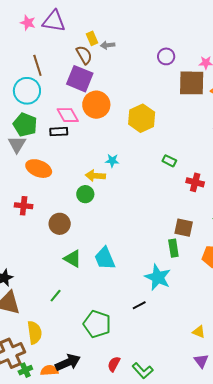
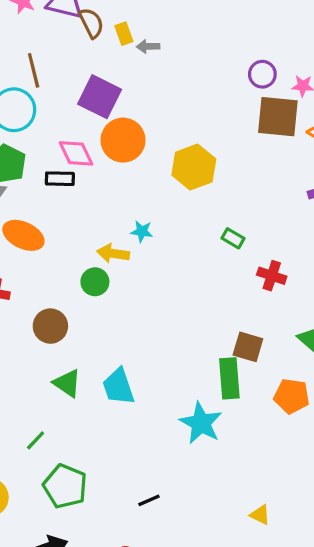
brown semicircle: (84, 55) -> (91, 23), moved
purple circle: (166, 56) -> (262, 74), moved
green rectangle: (173, 248) -> (229, 378), size x1.4
black line: (139, 305) -> (149, 500), moved
green pentagon: (97, 324) -> (65, 486), moved

